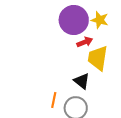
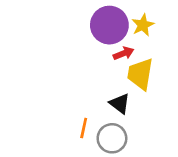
yellow star: (100, 20) -> (143, 25), turned 30

